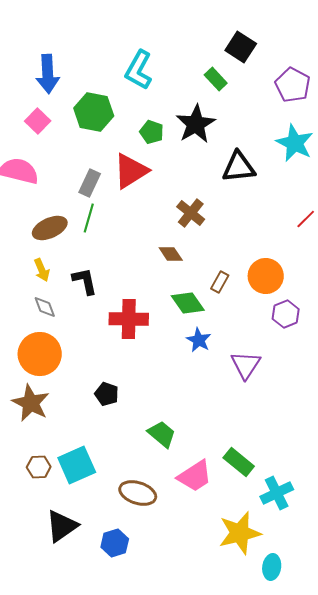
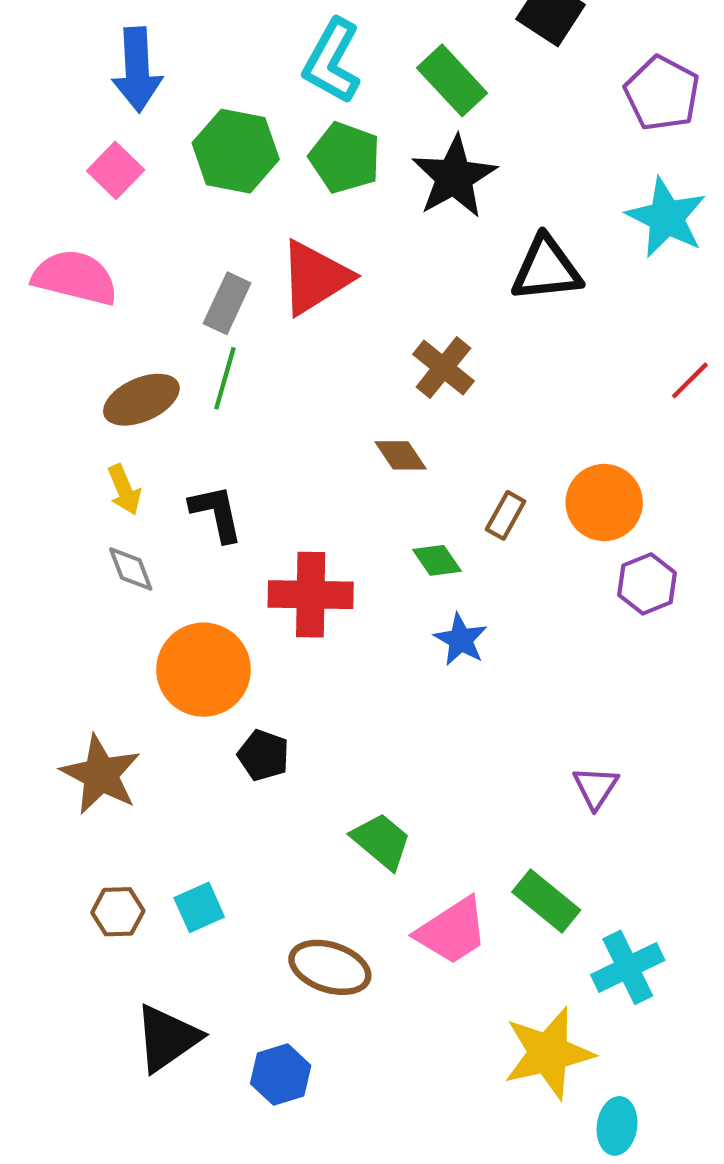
green rectangle: (216, 79) -> (452, 80), moved, size x1.4
green pentagon: (152, 132) -> (345, 158), moved, size x1.4
green diamond: (188, 303) -> (437, 560), size x0.7
orange circle: (40, 354) -> (204, 670), moved
purple triangle: (246, 365) -> (596, 787), moved, size x0.7
cyan square: (77, 465) -> (199, 907), size x0.6

